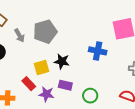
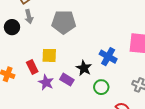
gray arrow: (19, 35) -> (29, 17), moved
black star: (62, 61) -> (84, 68), moved
green circle: (90, 96) -> (101, 87), moved

